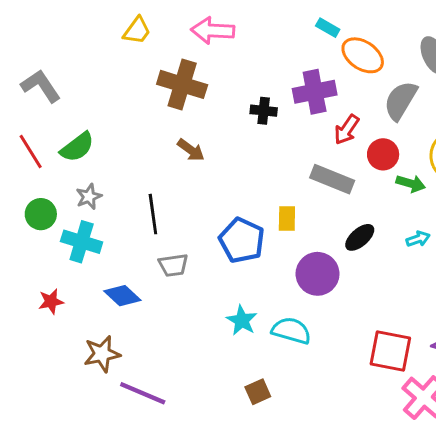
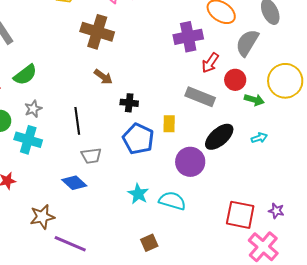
black cross: (264, 111) -> (129, 103), moved
black ellipse: (360, 237) -> (219, 137), size x1.4
blue diamond: (122, 296) -> (74, 183), moved

